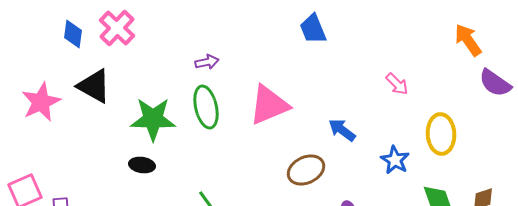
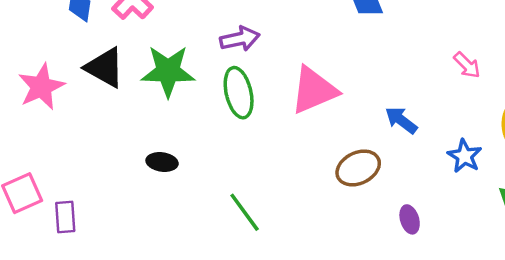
purple arrow: (207, 62) -> (240, 39), size x1.4
green star: (153, 119) -> (168, 71), moved

